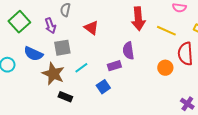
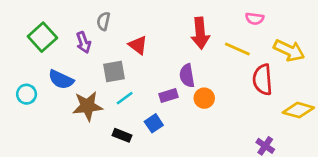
gray square: (62, 48) -> (114, 72), moved
orange circle: (165, 68) -> (204, 98), moved
brown star: (53, 74) -> (88, 106), turned -30
black rectangle: (65, 97) -> (122, 135), moved

